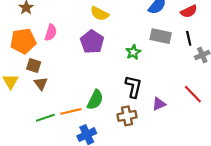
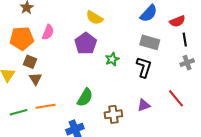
black line: (189, 38) -> (185, 40), moved
green star: (133, 52) -> (112, 59), moved
black L-shape: (133, 87) -> (144, 67), moved
orange line: (71, 111) -> (46, 106), moved
green line: (45, 118) -> (18, 112), moved

